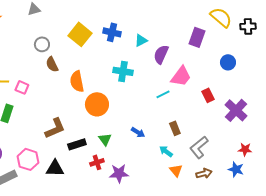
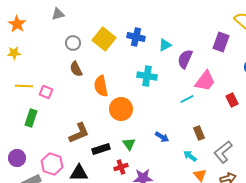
gray circle: (42, 44) -> (73, 43), moved

